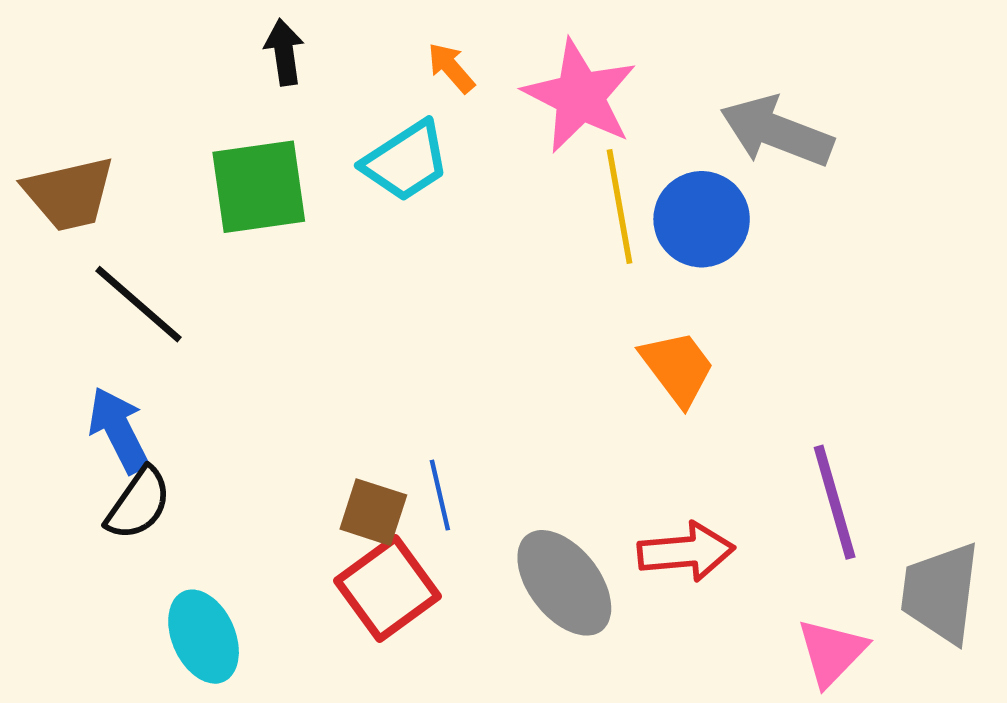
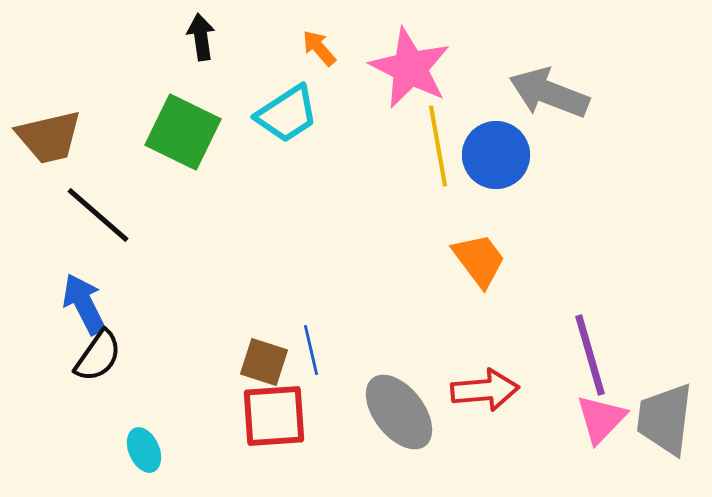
green square: (259, 187) -> (183, 132), turned 34
red square: (387, 588) -> (274, 416), turned 32
cyan ellipse: (204, 637) -> (144, 450), size x0.7
pink triangle: (832, 652) -> (601, 419), moved

